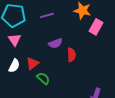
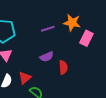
purple line: (47, 15) -> (48, 29), moved

